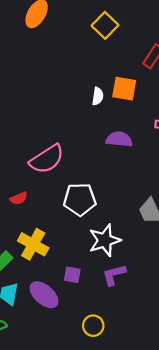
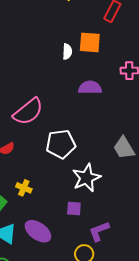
yellow cross: (33, 244) -> (24, 188), size x0.6
purple square: (72, 275) -> (74, 208), moved
purple L-shape: (114, 275) -> (99, 231), moved

